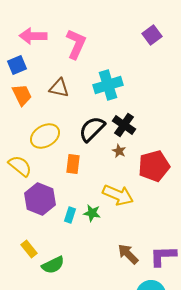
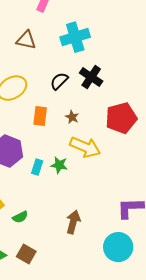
black semicircle: (92, 129) -> (59, 81), size x0.7
brown star: (119, 151) -> (72, 117), moved
brown arrow: (128, 254) -> (73, 222), moved, turned 60
green semicircle: (53, 265) -> (20, 217), size x0.7

